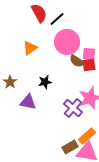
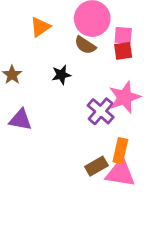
brown semicircle: (77, 61) -> (85, 45), moved
purple triangle: (28, 102) -> (21, 120), moved
orange rectangle: (87, 136) -> (120, 151), turned -36

